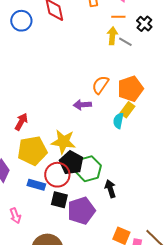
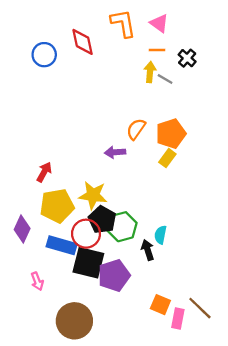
cyan semicircle: (118, 121) -> (160, 235), moved
blue rectangle: (36, 185) -> (62, 245), size x1.4
black square: (59, 200) -> (88, 263), size x1.6

